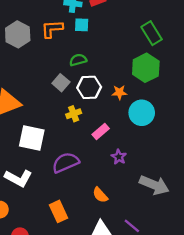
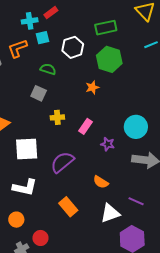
green rectangle: (152, 33) -> (106, 28), turned -55
green semicircle: (78, 60) -> (48, 69), turned 49
white hexagon: (89, 87) -> (73, 47), moved
cyan circle: (142, 113) -> (136, 127), moved
yellow cross: (74, 114) -> (57, 117), turned 32

